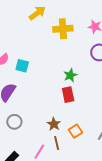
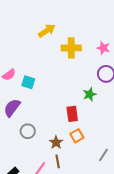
green star: (70, 75) -> (90, 94), moved
gray circle: (14, 122) -> (28, 131), moved
orange square: (76, 131) -> (77, 136), moved

